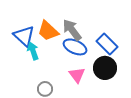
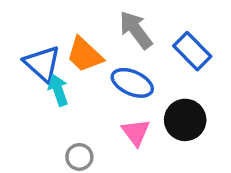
gray arrow: (72, 30) -> (136, 30), moved
blue rectangle: (107, 44) -> (192, 51), moved

